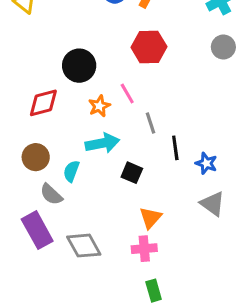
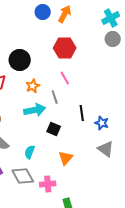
gray circle: (223, 47) -> (113, 39), moved
pink line: (127, 94) -> (65, 78), moved
gray line: (150, 123) -> (55, 97), moved
cyan semicircle: (71, 171) -> (30, 152), moved
pink cross: (144, 249) -> (48, 184), moved

